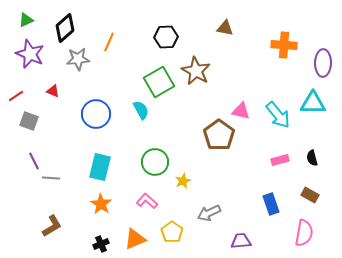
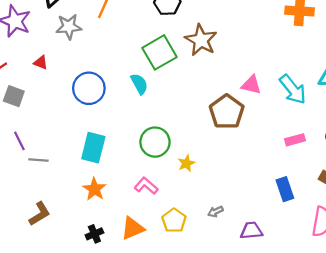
gray arrow: (209, 213) -> (215, 212), moved, size x0.6

